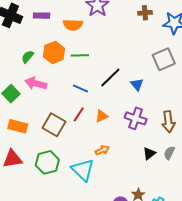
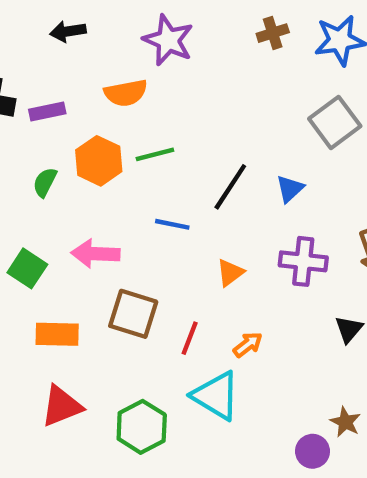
purple rectangle: (41, 16) -> (47, 111), moved
pink arrow: (36, 83) -> (95, 254), moved
blue triangle: (137, 84) -> (290, 189), turned 40
red line: (79, 114) -> (190, 338), moved
green hexagon: (47, 162) -> (142, 427), moved

